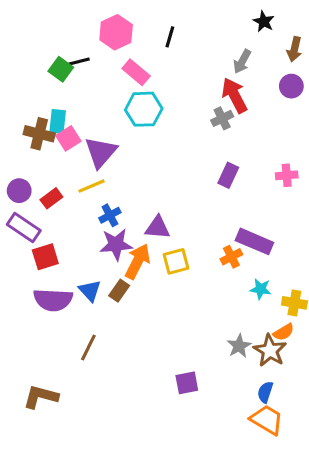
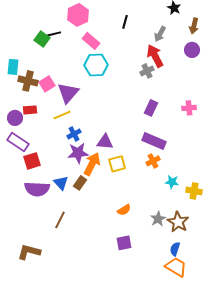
black line: (170, 37) -> (125, 22), moved
cyan rectangle: (58, 121) -> (13, 67), moved
red rectangle: (51, 198) -> (30, 110), moved, turned 32
purple rectangle: (254, 241) -> (154, 141), moved
orange semicircle: (284, 332) -> (124, 210), moved

